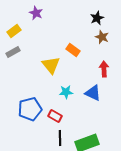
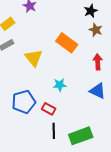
orange rectangle: (73, 50) -> (67, 43), size x1.5
yellow triangle: (51, 65) -> (34, 58), moved
blue triangle: (93, 93) -> (98, 91), moved

